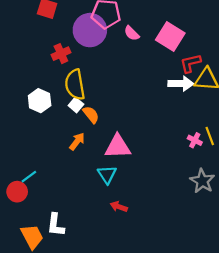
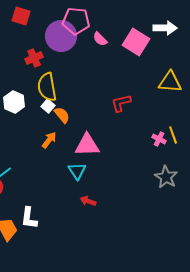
red L-shape: (190, 63) -> (121, 103), moved
white arrow: (181, 84) -> (165, 28), moved

